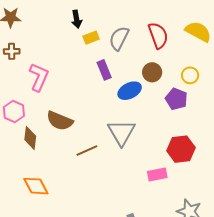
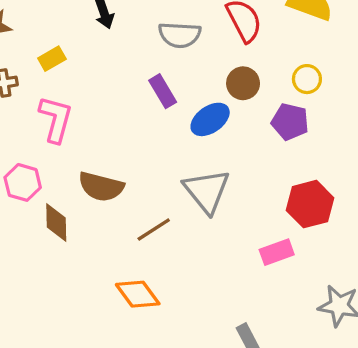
yellow rectangle: (91, 38) -> (52, 59), moved
gray semicircle: (119, 38) -> (180, 35), turned -105
orange diamond: (36, 186) -> (138, 294), moved

